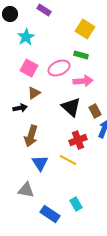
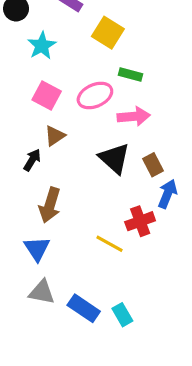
yellow square: (85, 29) -> (108, 33), moved
black arrow: (20, 108) -> (32, 160), turned -48
red cross: (78, 140) -> (140, 221), moved
blue triangle: (40, 163) -> (37, 249), moved
blue rectangle: (50, 214) -> (84, 308), moved

